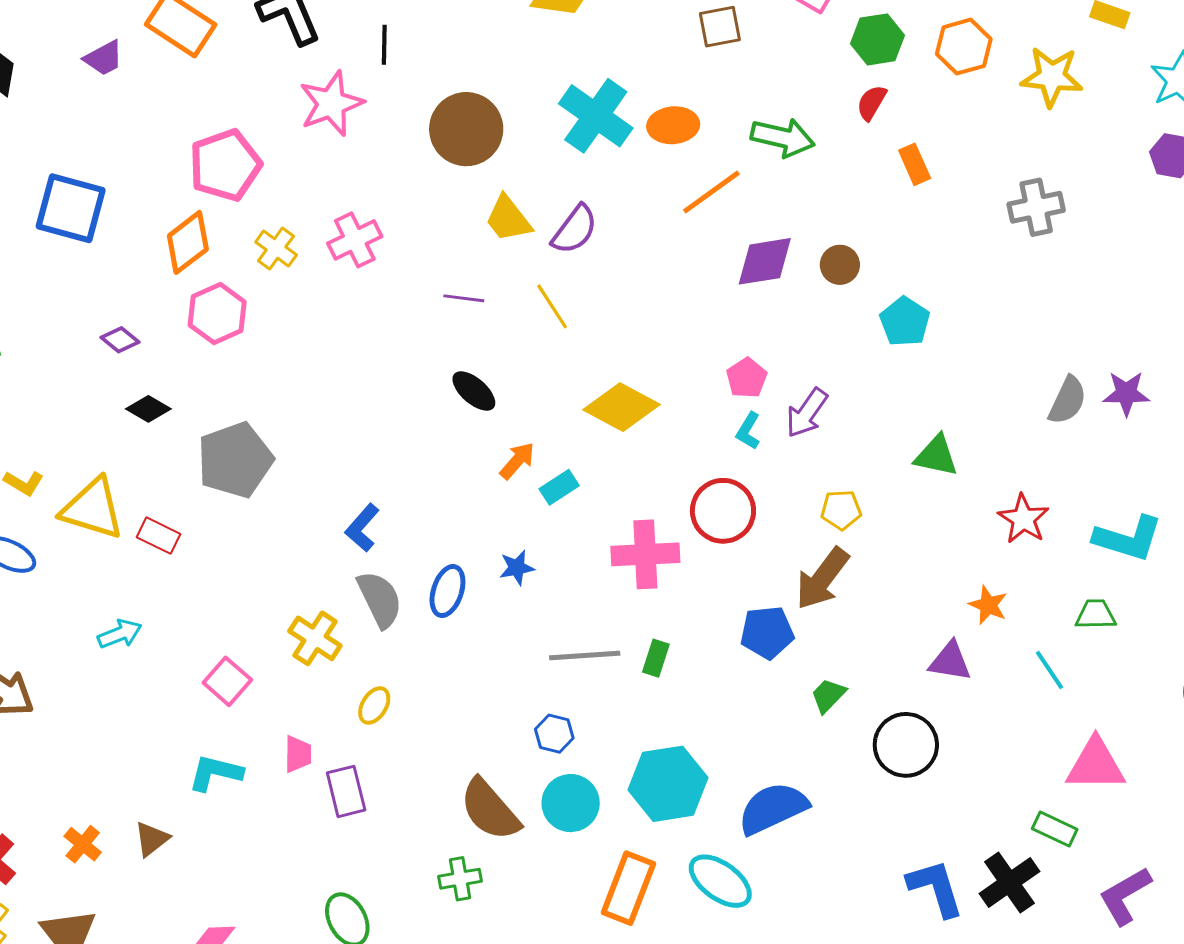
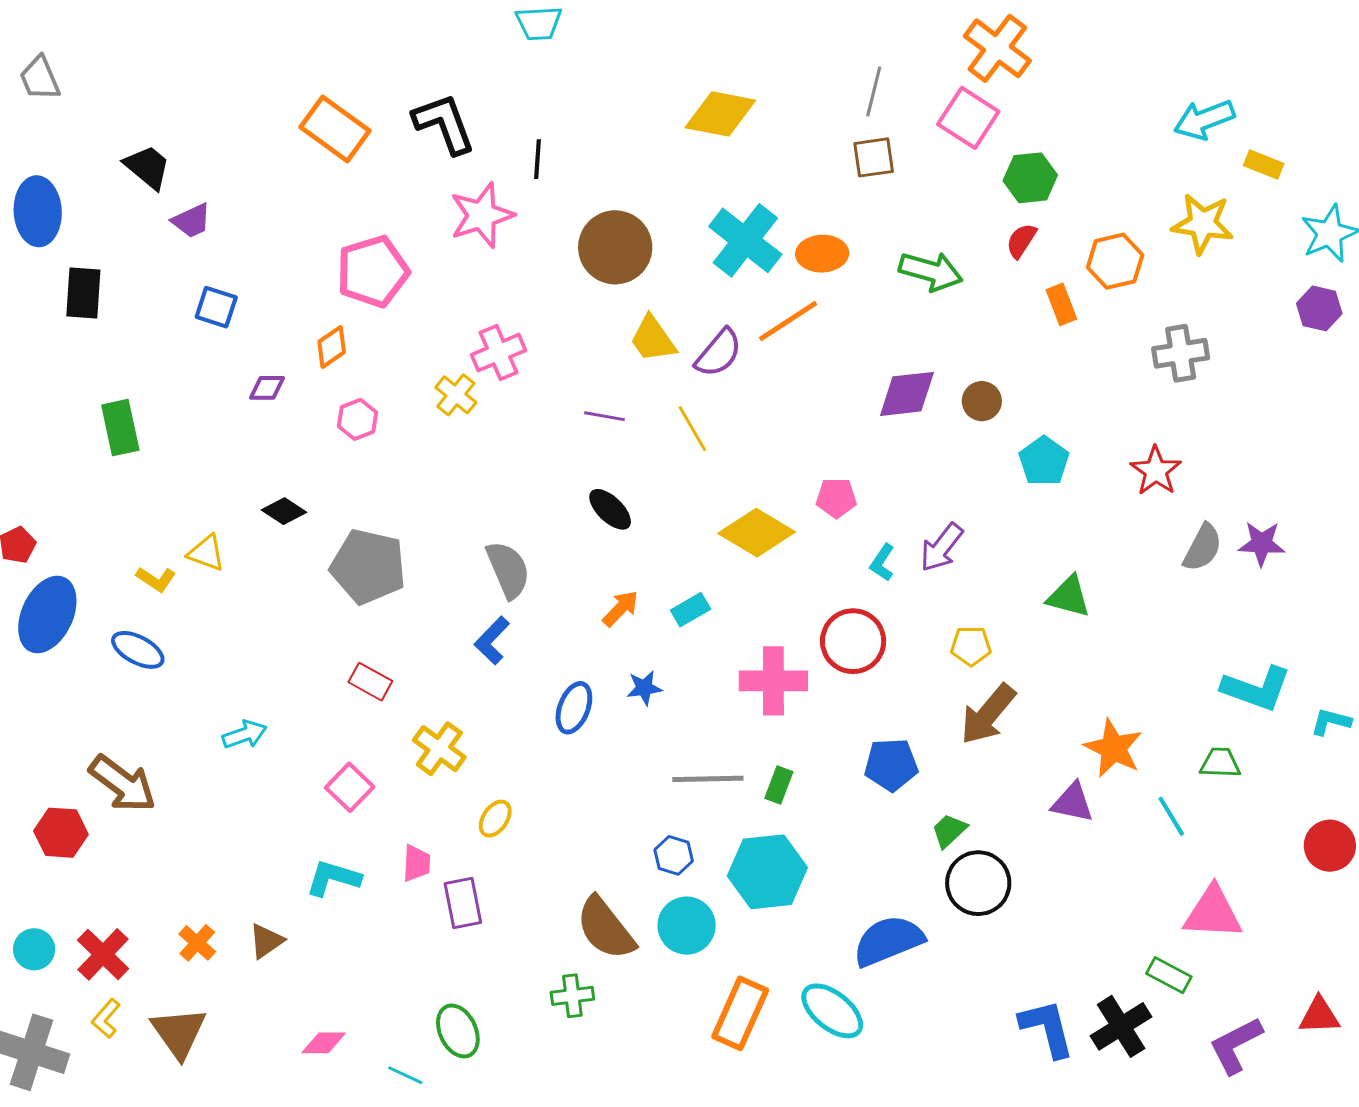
orange hexagon: (964, 47) -> (1115, 261), moved
purple trapezoid: (104, 58) -> (192, 221), moved
orange line: (711, 192) -> (788, 321), moved
blue square: (71, 208) -> (216, 307), size x0.6
orange diamond: (188, 242) -> (332, 347), size x0.7
yellow cross: (276, 248) -> (456, 395), moved
pink hexagon: (217, 313) -> (357, 419), size x0.7
purple diamond: (120, 340) -> (267, 388), moved, turned -42
pink pentagon: (747, 378) -> (836, 498), moved, turned 30
gray pentagon: (235, 460) -> (368, 567), turned 30
orange arrow: (517, 461) -> (621, 608), moved
yellow triangle: (93, 509) -> (206, 553), moved, size x0.6
red star: (1023, 519) -> (1156, 471), moved
red rectangle: (158, 536) -> (370, 682), moved
brown arrow: (822, 579) -> (988, 714), moved
gray semicircle: (380, 599) -> (508, 570), moved
orange star: (988, 605) -> (1113, 748), size x1.5
black circle: (906, 745) -> (978, 883), moved
cyan hexagon: (668, 784) -> (767, 872), moved

